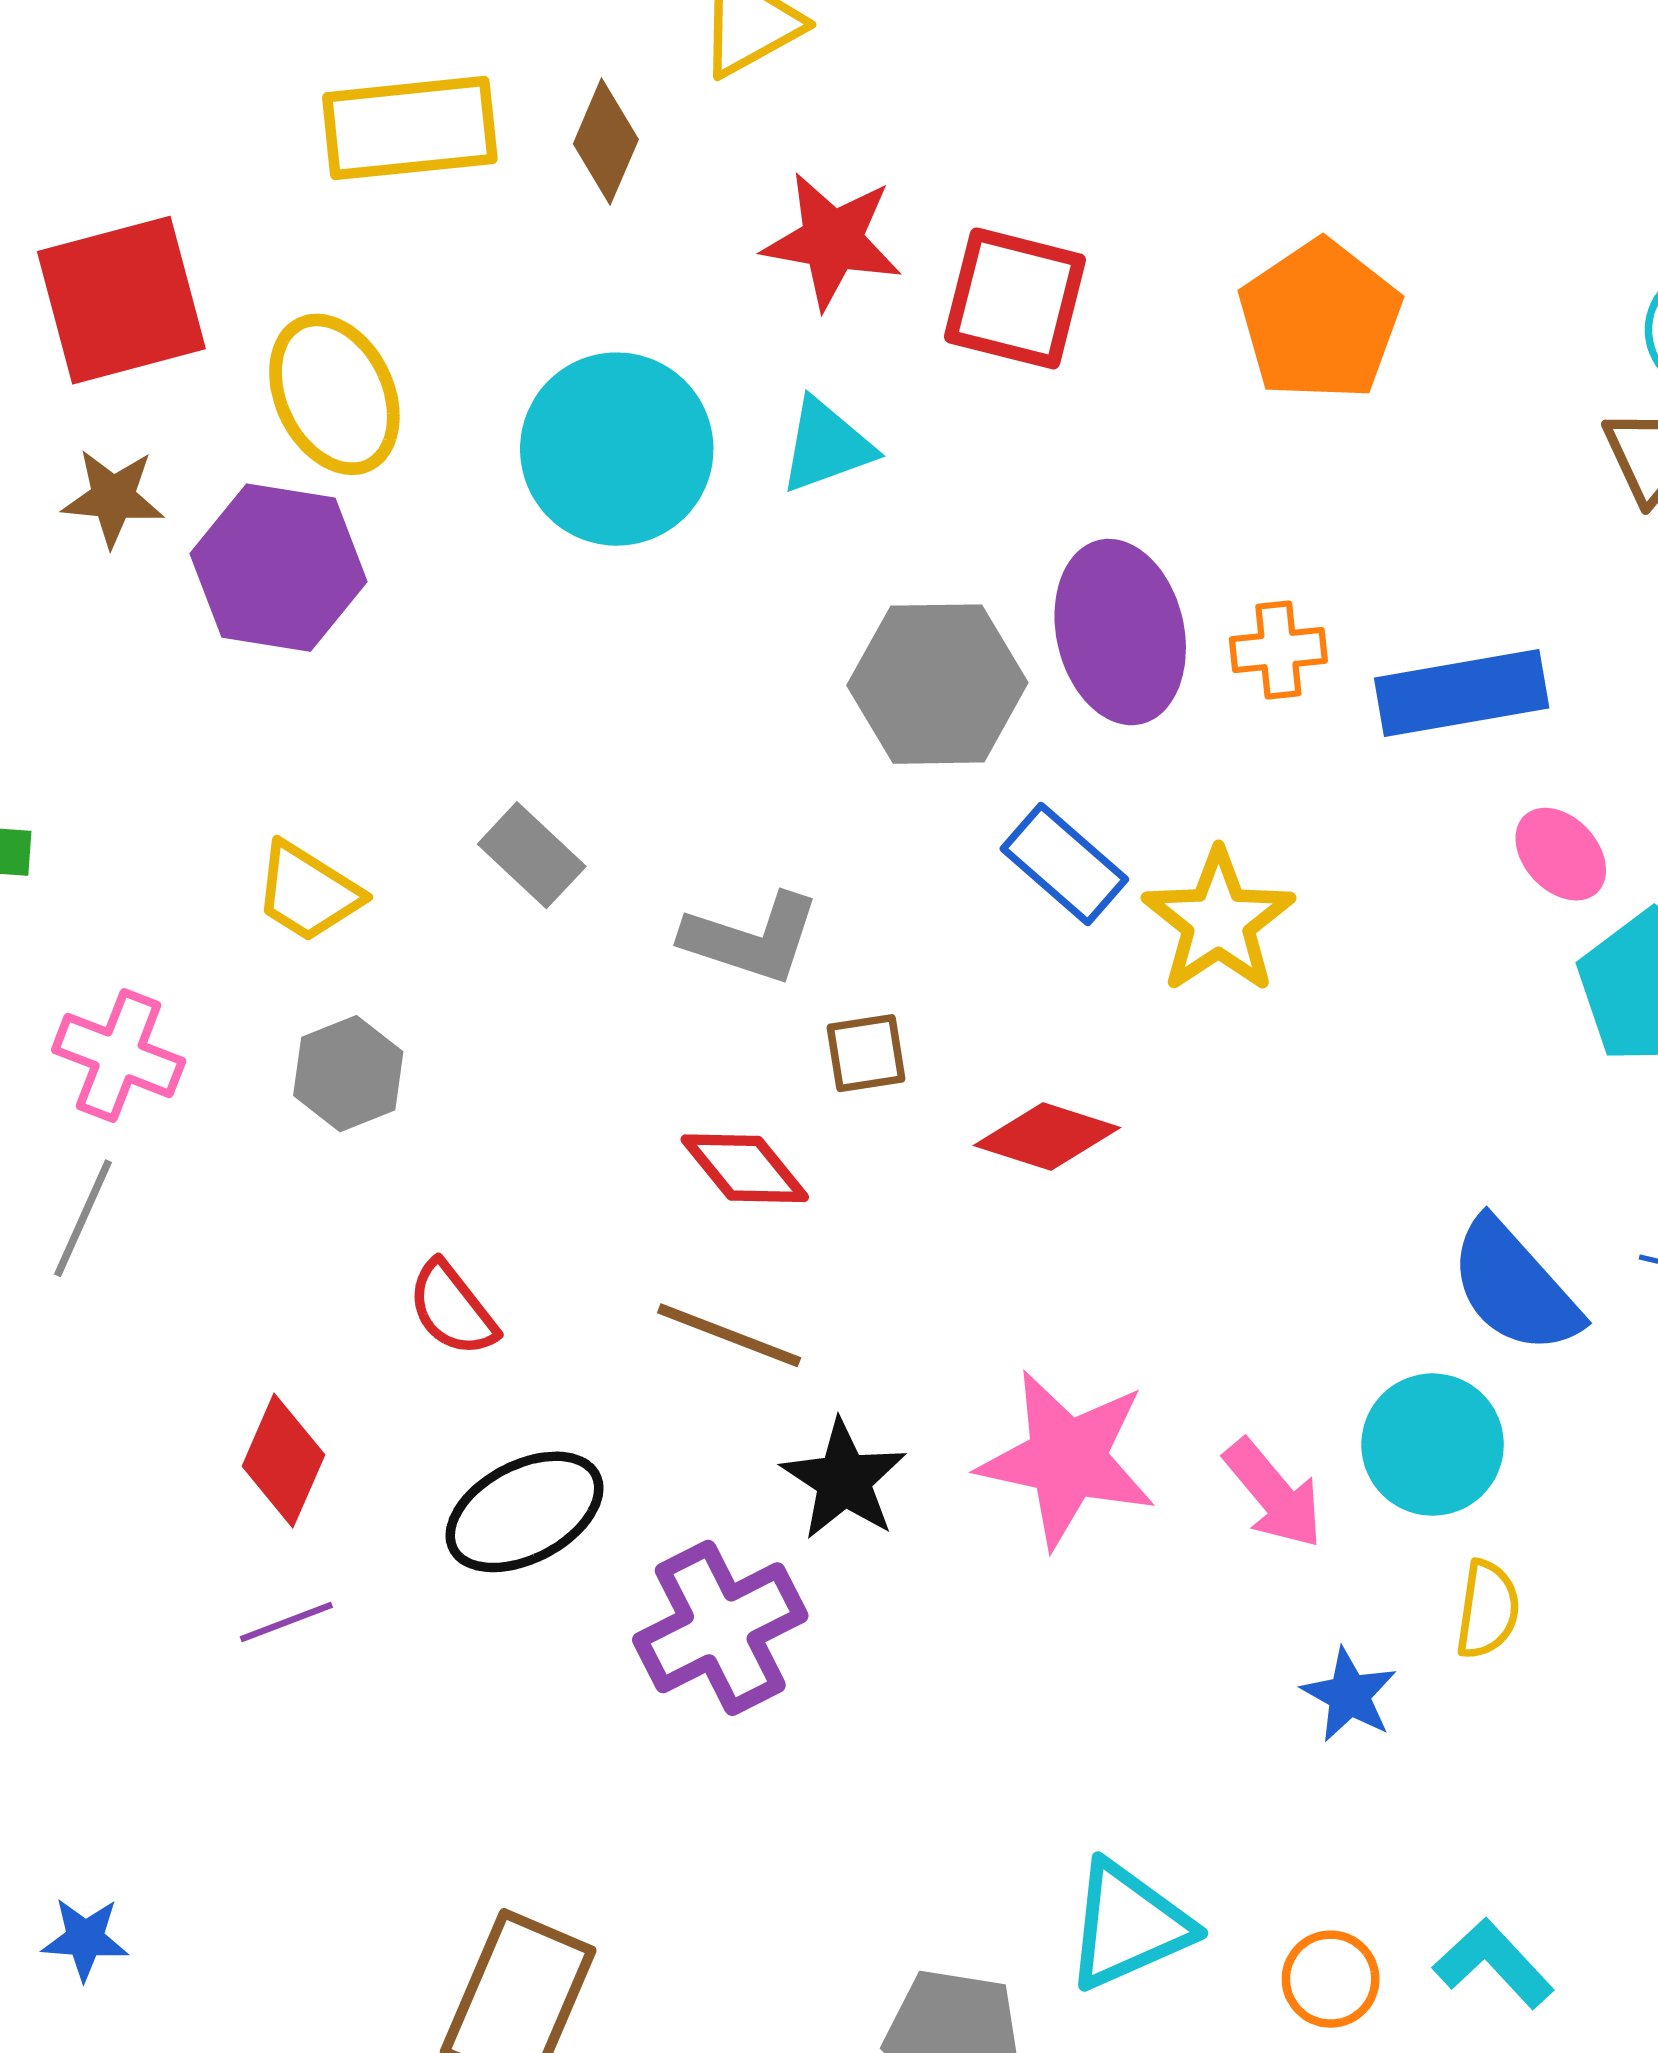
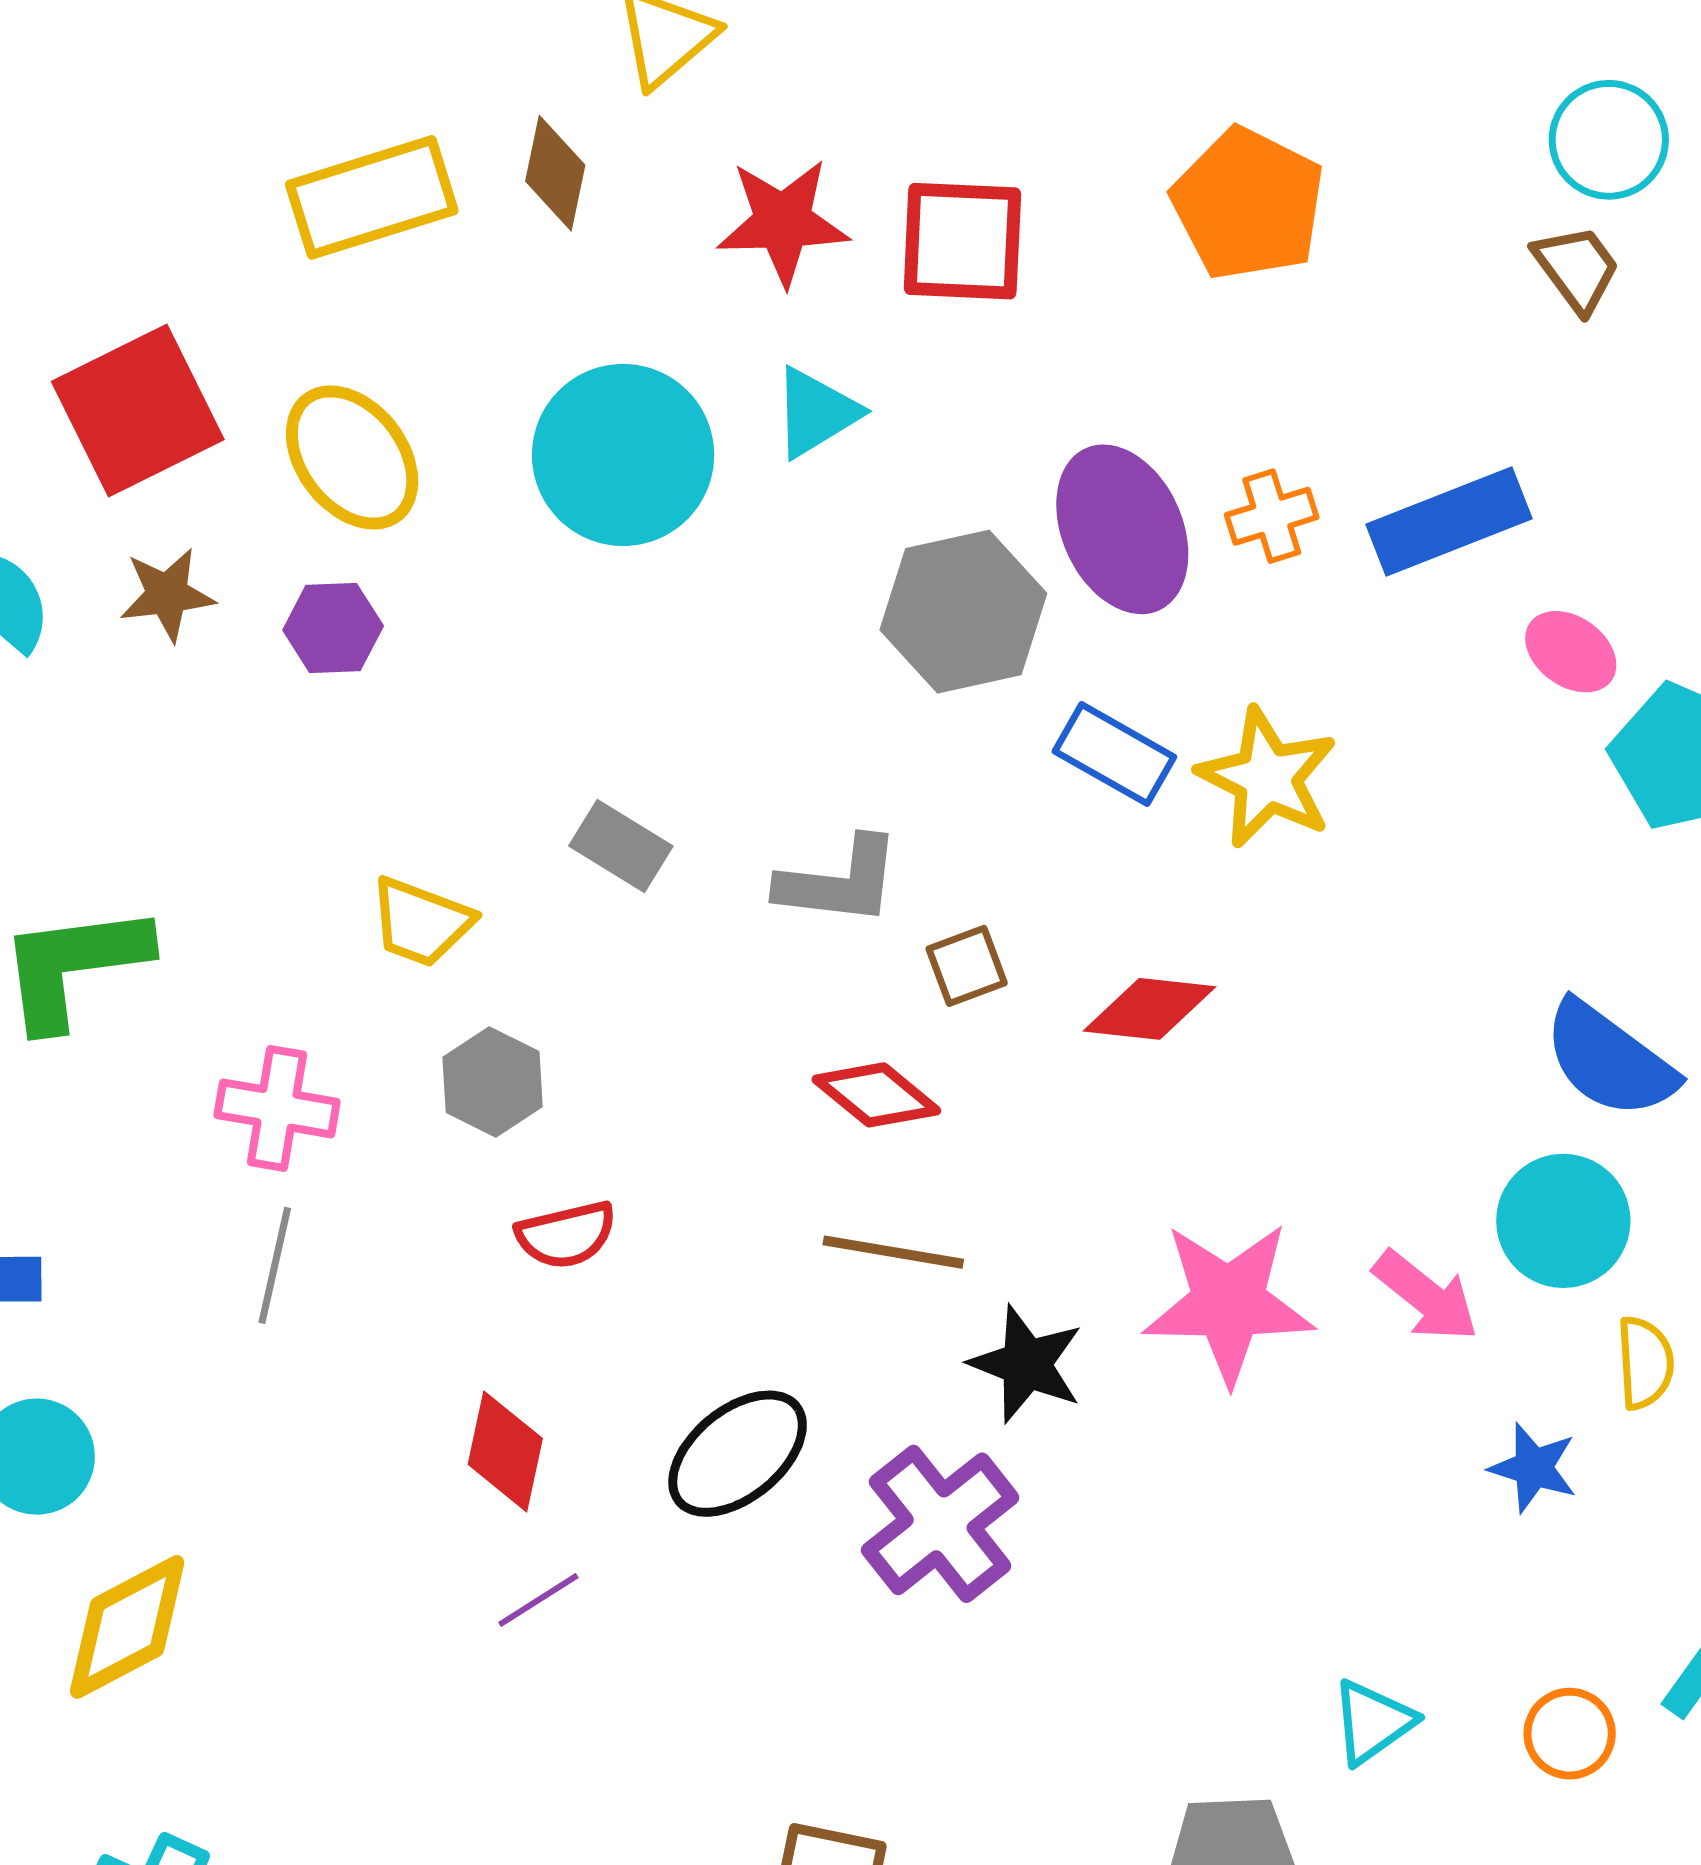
purple hexagon: (279, 568) -> (333, 628), size x0.6
red semicircle: (452, 1309) -> (566, 1235), moved, turned -54
cyan triangle: (1128, 1925) -> (1373, 1722), size x0.7

